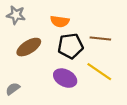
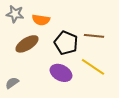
orange semicircle: (60, 21) -> (41, 20), moved
black pentagon: (70, 46) -> (66, 43), turned 30

